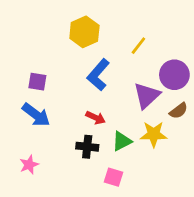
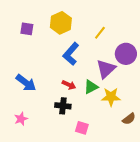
purple square: (37, 82) -> (27, 29), moved
brown semicircle: (179, 111) -> (129, 119), moved
green triangle: (122, 141) -> (91, 87), moved

